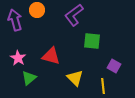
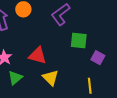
purple square: (114, 66) -> (98, 58), moved
yellow triangle: (75, 78) -> (51, 78), moved

